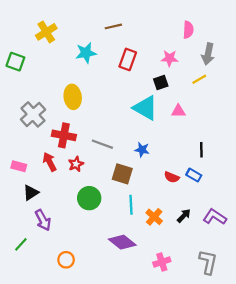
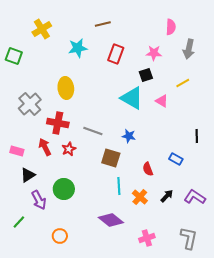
yellow line: (199, 79) -> (183, 83), moved
pink triangle: (178, 111) -> (162, 101), turned 32
black line: (201, 150) -> (197, 136), moved
red semicircle: (172, 177) -> (148, 169), moved, turned 48
green circle: (89, 198) -> (64, 189), moved

